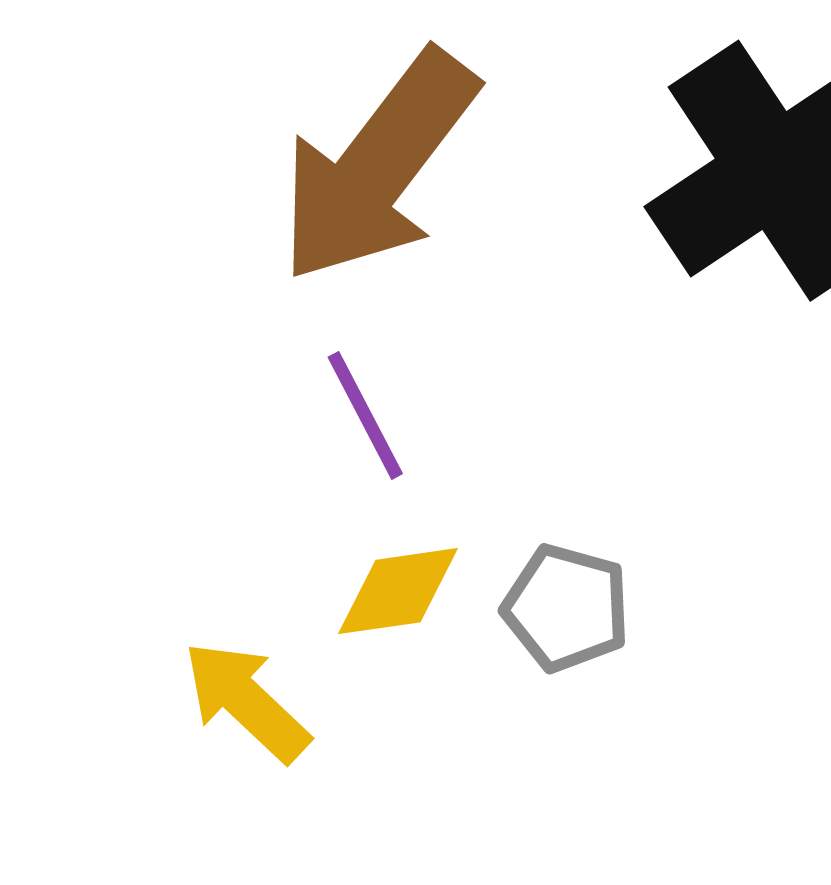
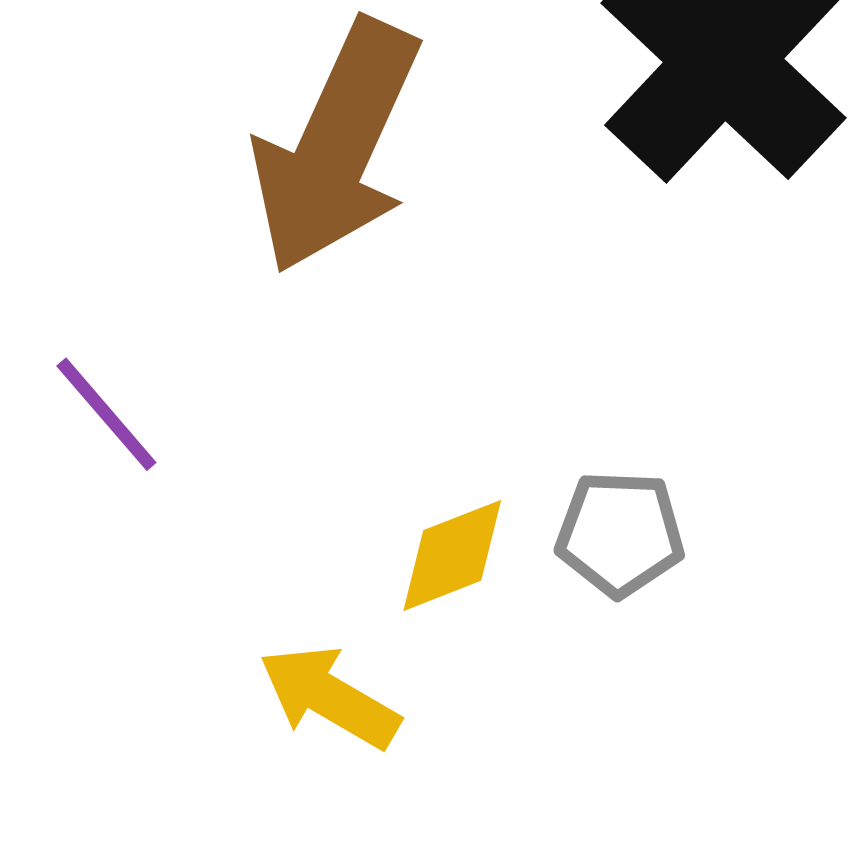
purple line: (365, 415) -> (106, 414), moved

